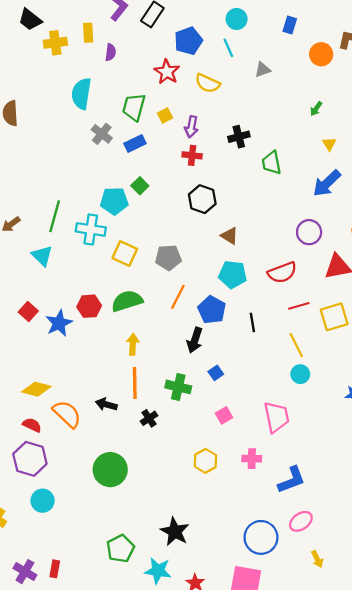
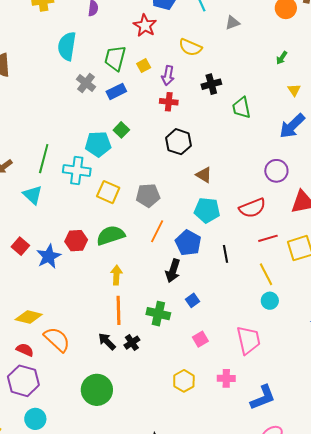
yellow semicircle: (208, 83) -> (190, 47), moved
black arrow: (106, 404) -> (107, 341), moved, turned 30

